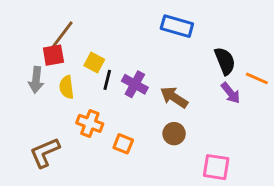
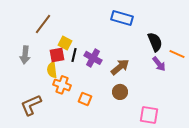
red square: (53, 55) -> (57, 55), moved
yellow semicircle: (67, 87) -> (52, 70), moved
brown arrow: (174, 97) -> (120, 67), turned 108

